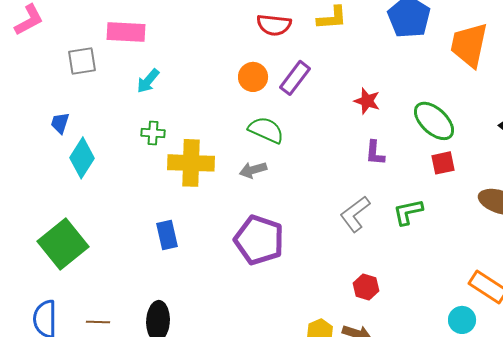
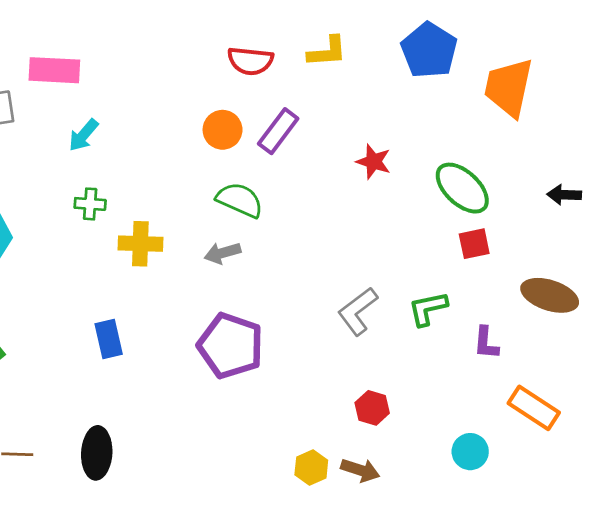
purple L-shape: (375, 153) -> (486, 343), moved
yellow cross: (191, 163) -> (140, 244), size x0.7
cyan circle: (462, 320) -> (470, 452), moved

